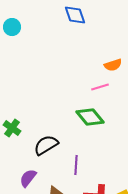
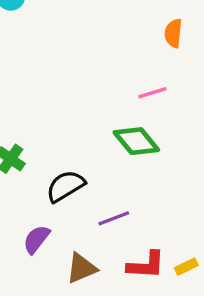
orange semicircle: (113, 65) -> (173, 33), moved, turned 114
purple line: (76, 165) -> (114, 218), turned 66

